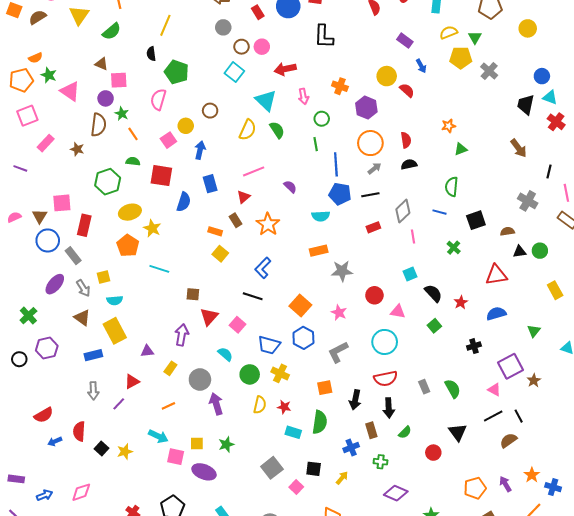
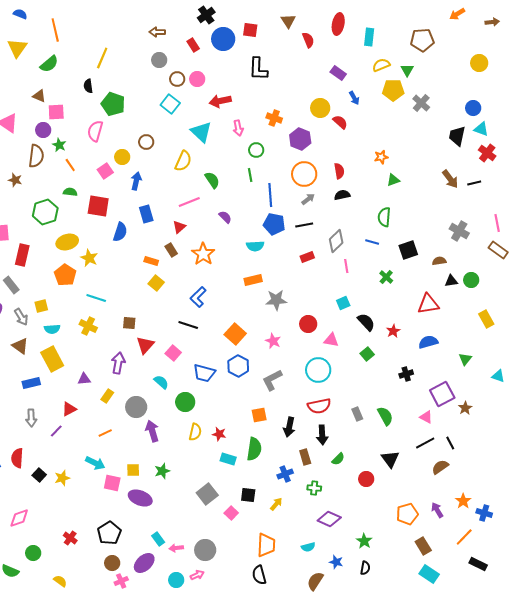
yellow circle: (528, 28) -> (479, 63), moved
green semicircle: (277, 130) -> (212, 180), moved
black line: (549, 171) -> (474, 183), moved, turned 64
yellow cross: (280, 373) -> (88, 326), moved

